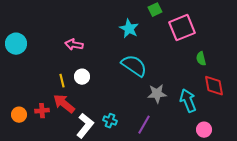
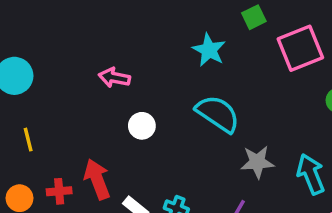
white circle: (82, 77) -> (142, 126), moved
yellow line: (62, 81) -> (28, 140), moved
red arrow: (64, 104) -> (97, 179), turned 30

